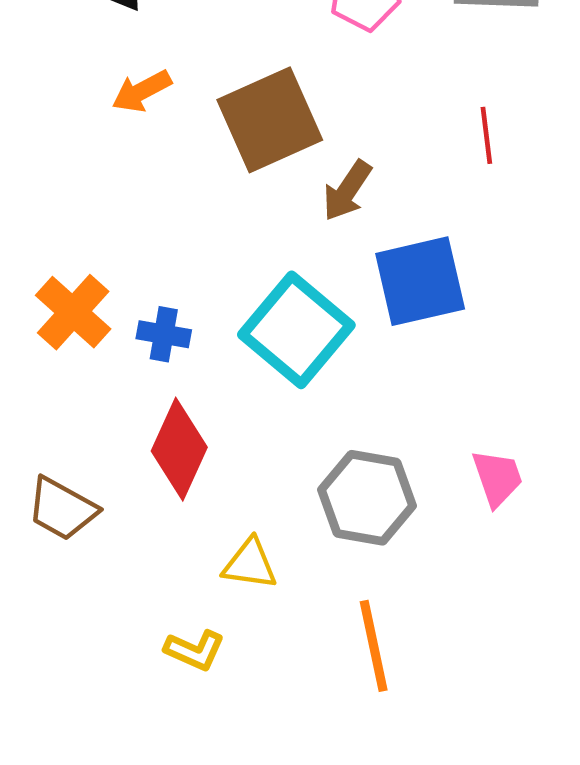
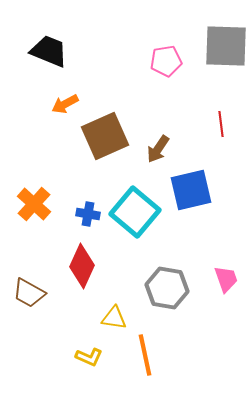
brown square: (270, 120) -> (105, 136), moved
blue cross: (164, 334) -> (88, 214), moved
orange line: (374, 646) -> (145, 355), moved

